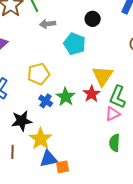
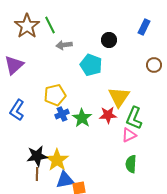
red star: (92, 94) -> (108, 115), turned 30
blue cross: (46, 101) -> (62, 114), moved, turned 32
black star: (22, 121) -> (37, 156), moved
brown line: (13, 152) -> (37, 174), moved

